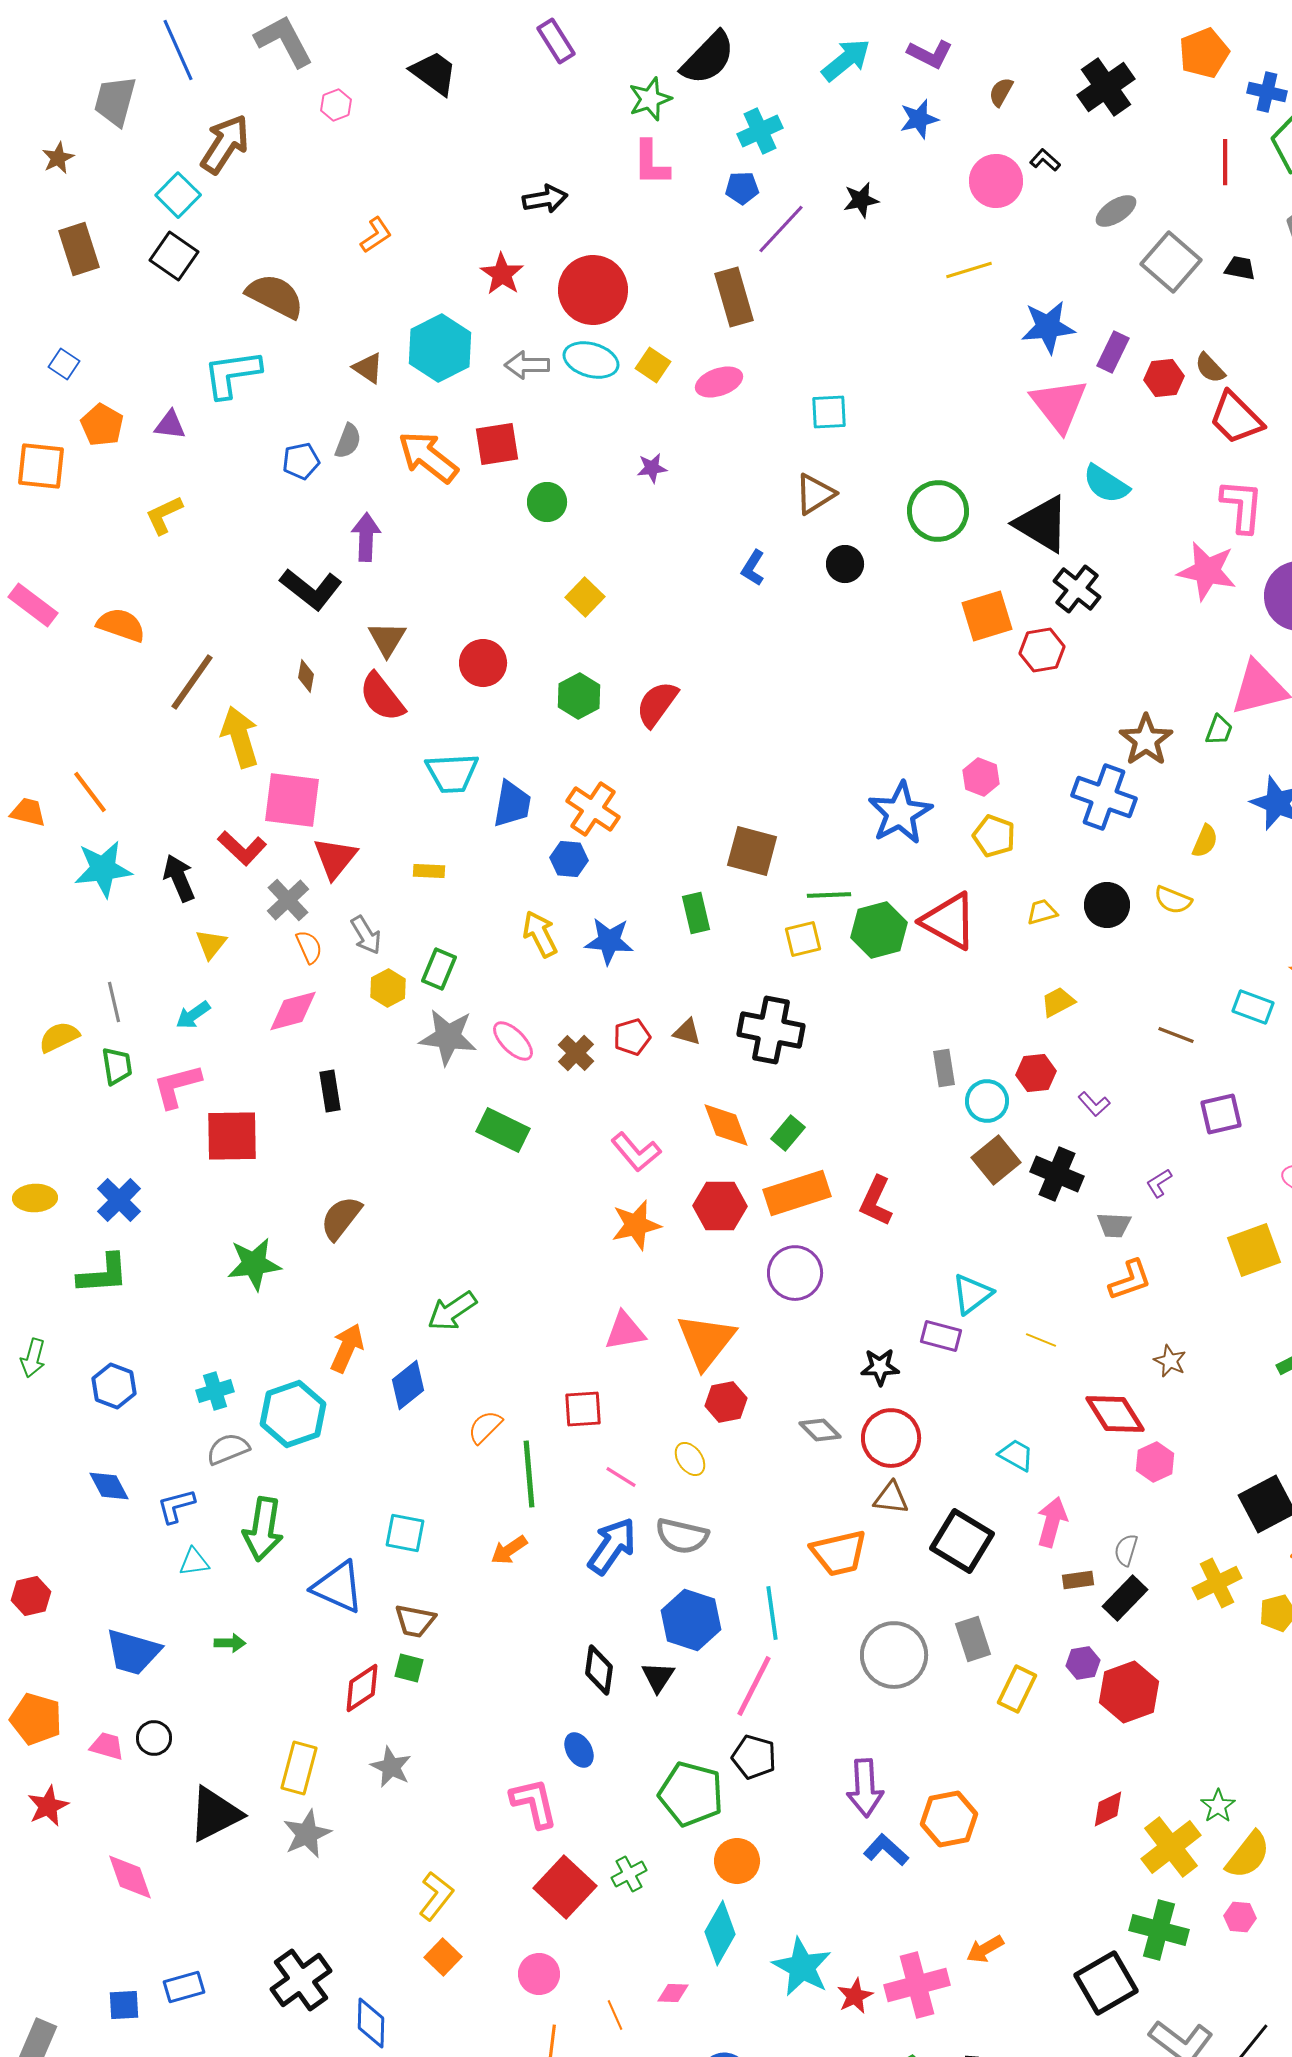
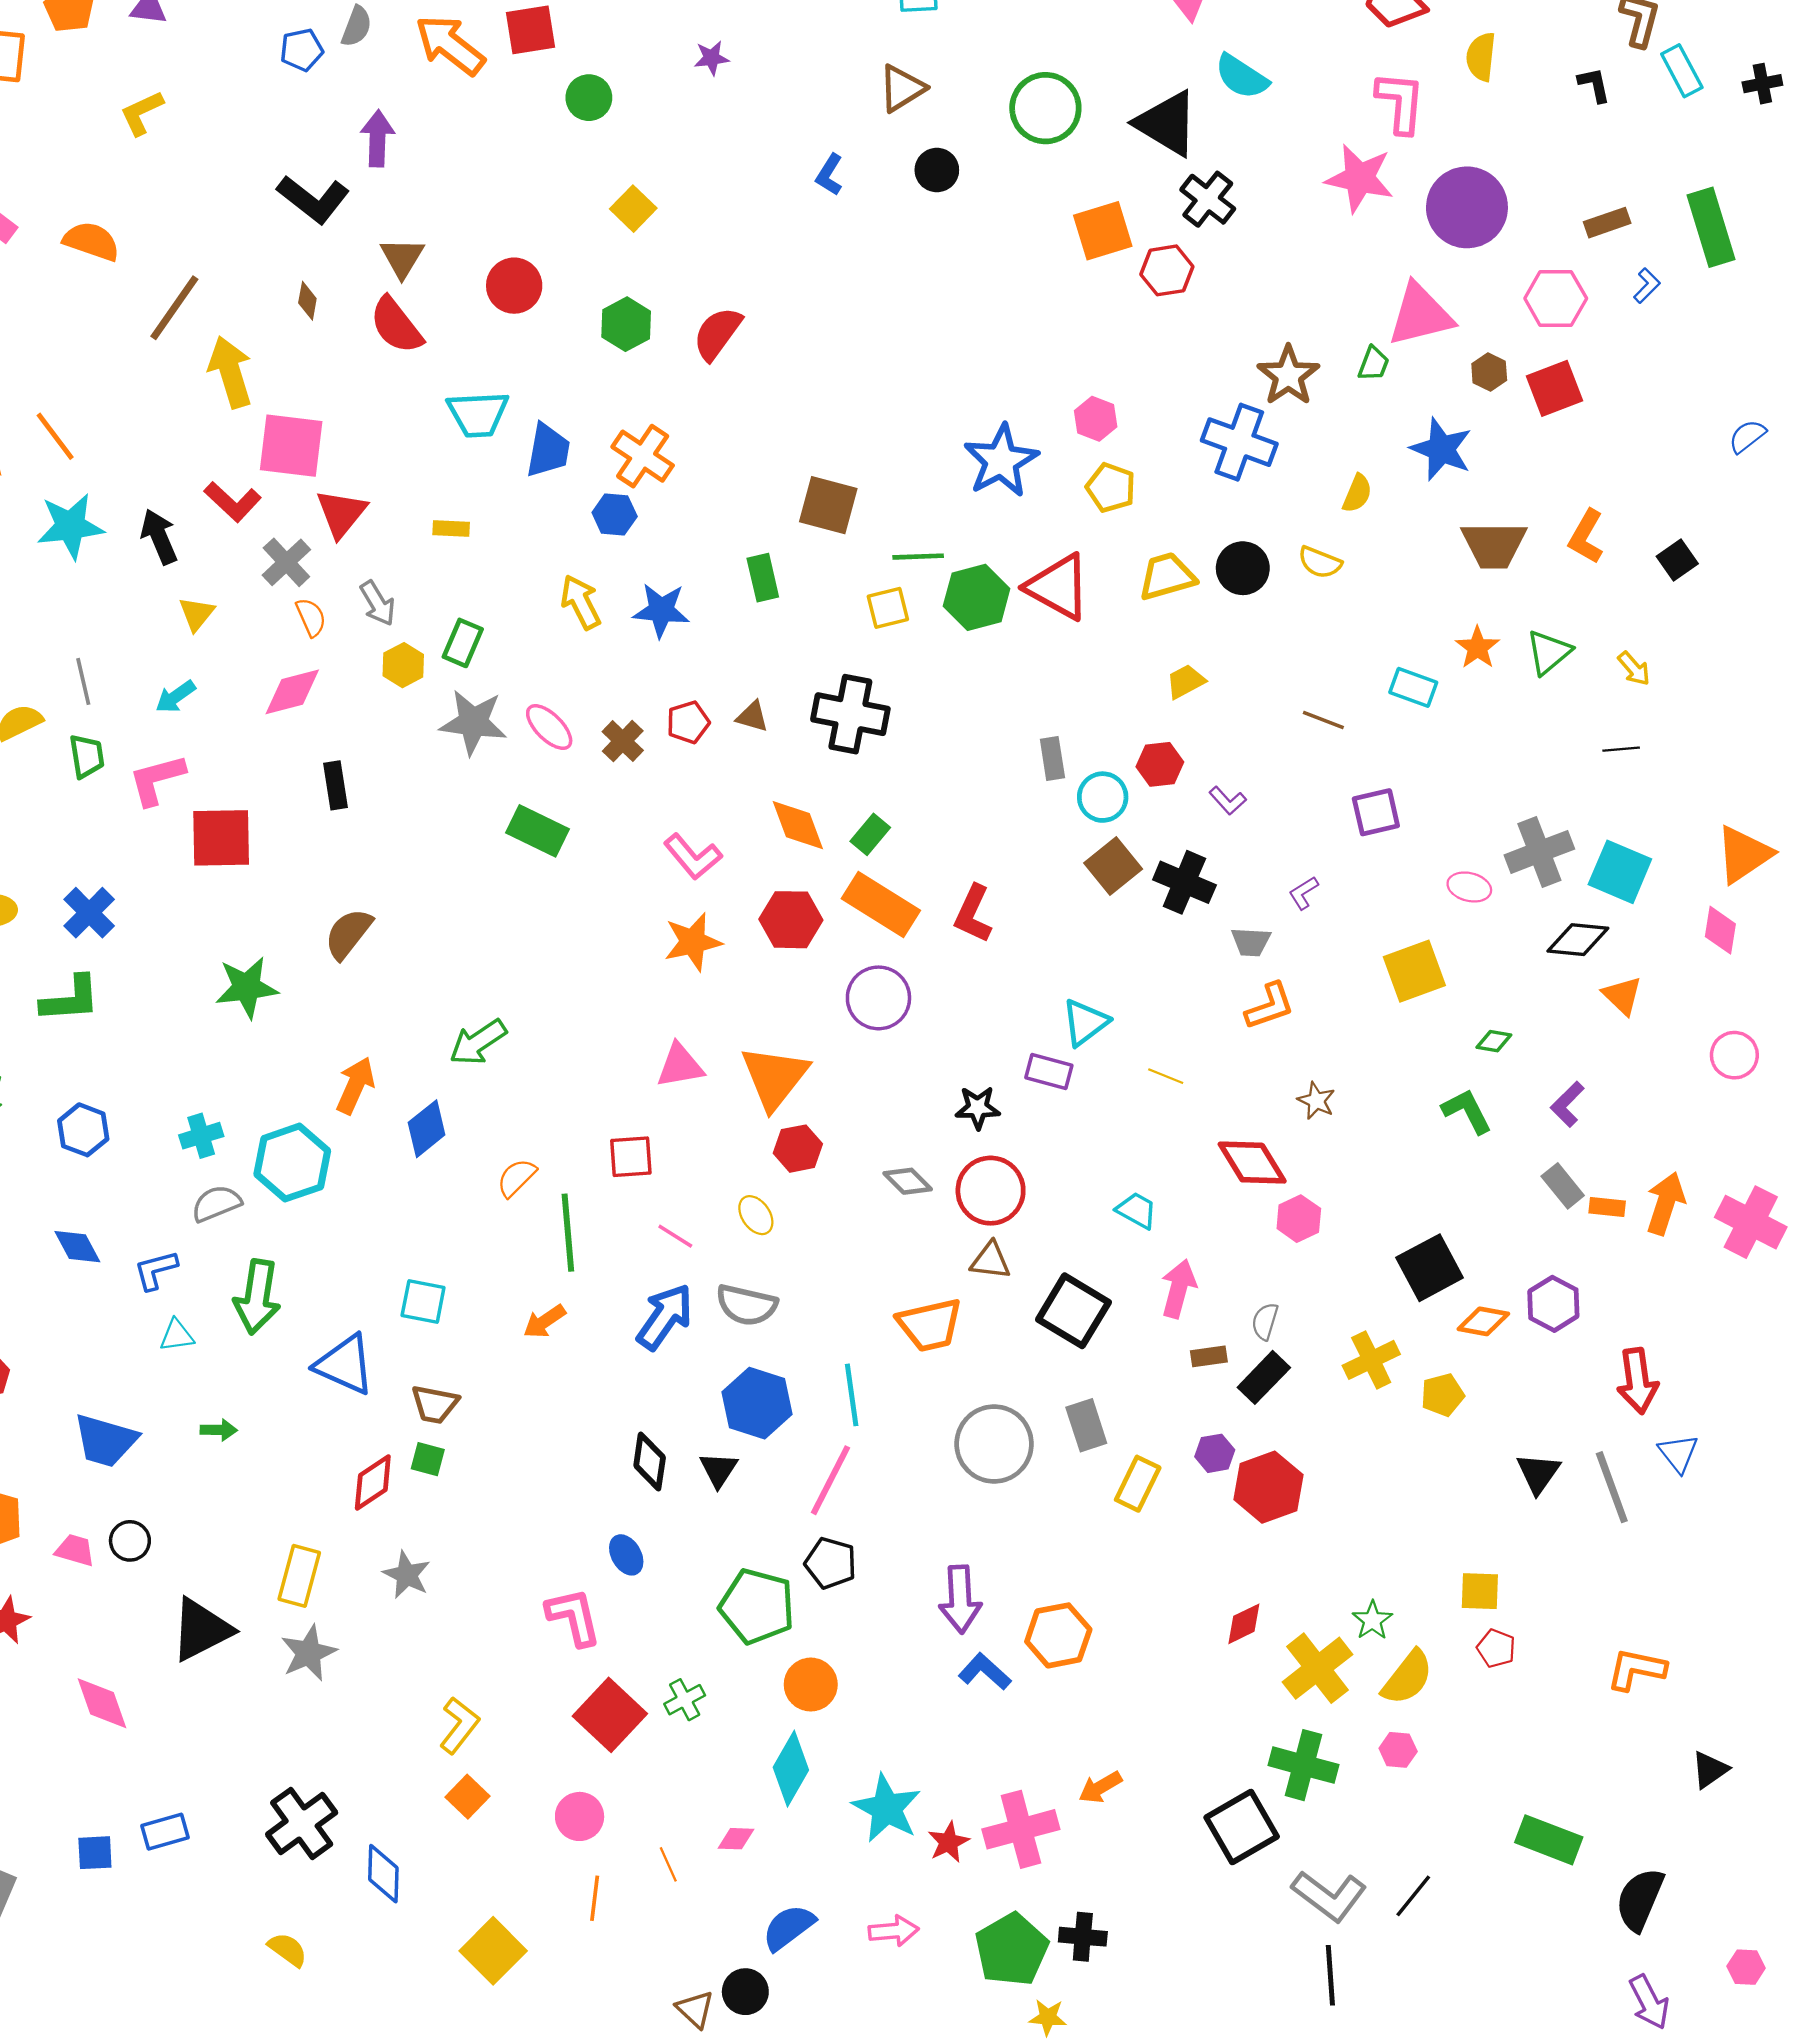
yellow trapezoid: (1042, 912) -> (1167, 576), size x1.6
orange rectangle: (797, 1193) -> (881, 904), turned 50

